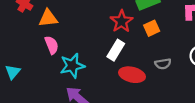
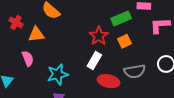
pink semicircle: (52, 45) -> (28, 58), moved
gray semicircle: (163, 64) -> (135, 71), size x1.5

